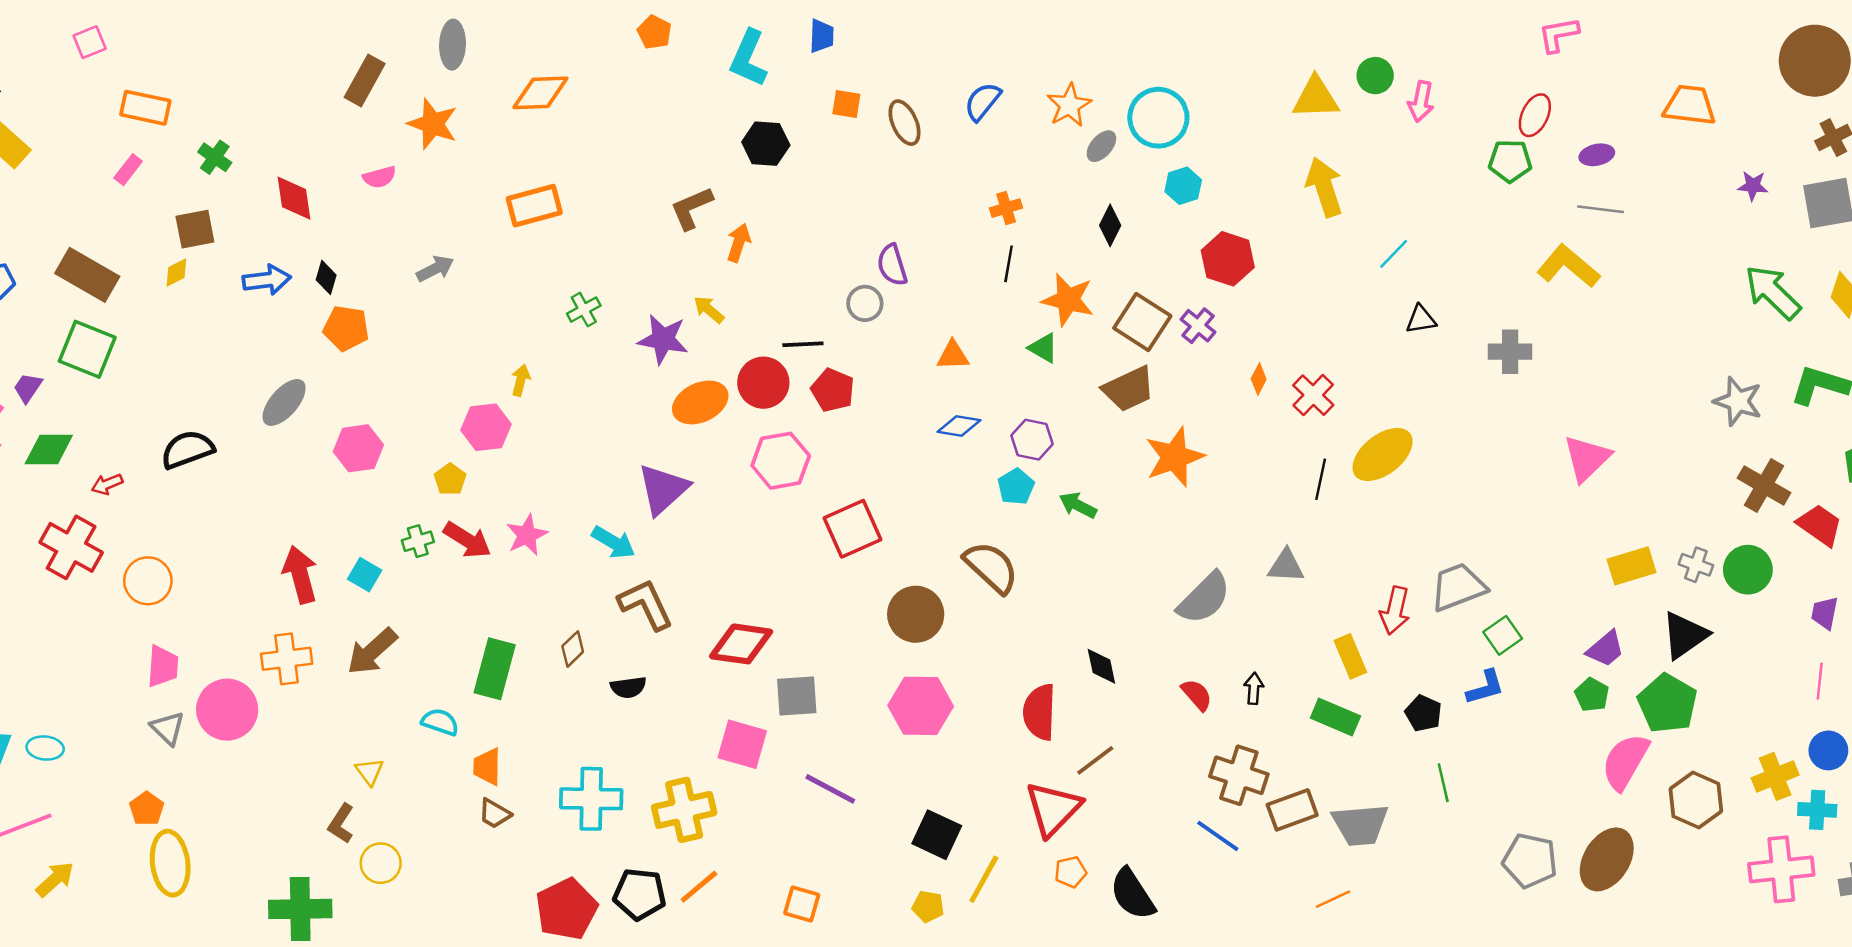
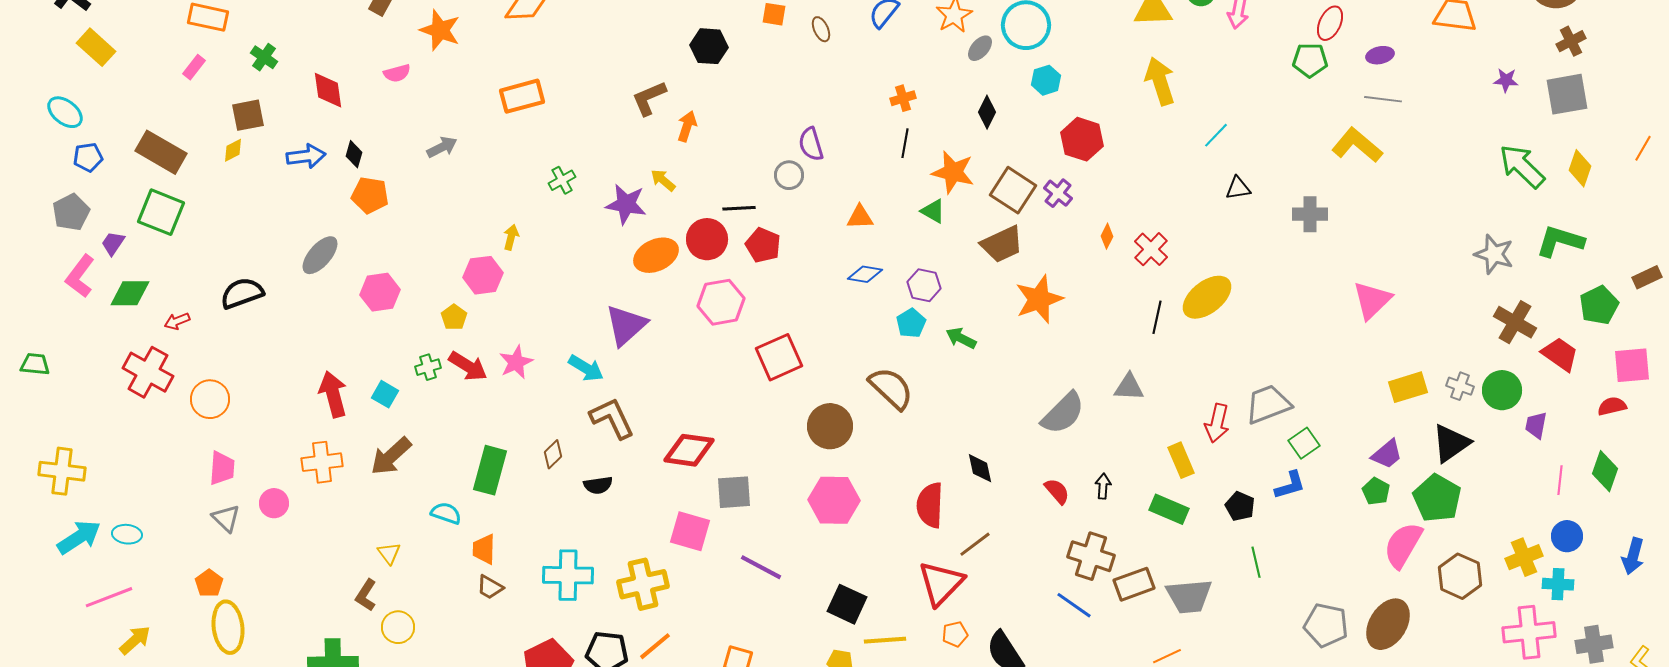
brown ellipse: (905, 123) -> (821, 29), size x0.7
purple trapezoid: (1825, 613) -> (1536, 425), moved
pink circle: (227, 710) -> (274, 503), size x0.6
yellow line: (984, 879) -> (885, 640), turned 57

